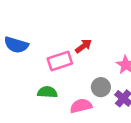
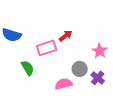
green semicircle: (47, 92) -> (28, 68), moved, turned 56

